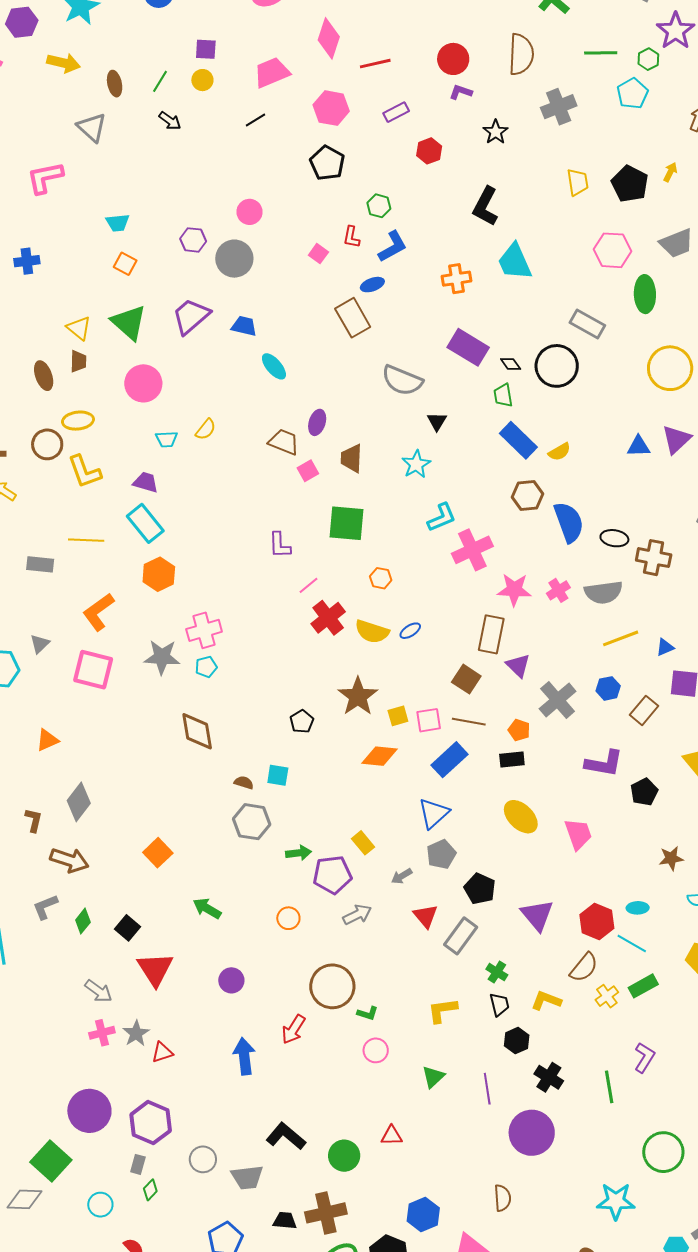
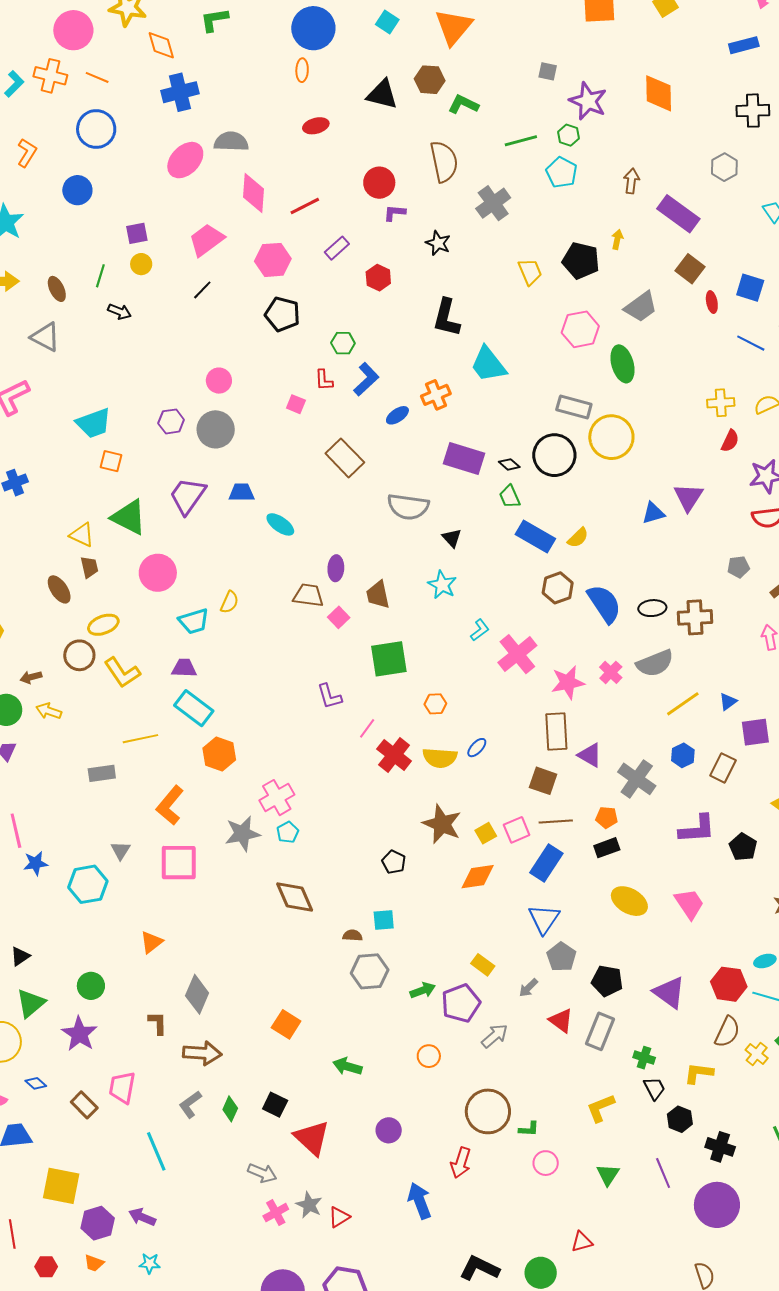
cyan trapezoid: (118, 223) -> (94, 423), size x1.5
blue ellipse: (372, 285) -> (397, 415), moved
yellow circle: (670, 368) -> (611, 437), moved
cyan trapezoid: (166, 439) -> (194, 621), size x1.4
cyan L-shape: (442, 517) -> (480, 630), size x0.7

